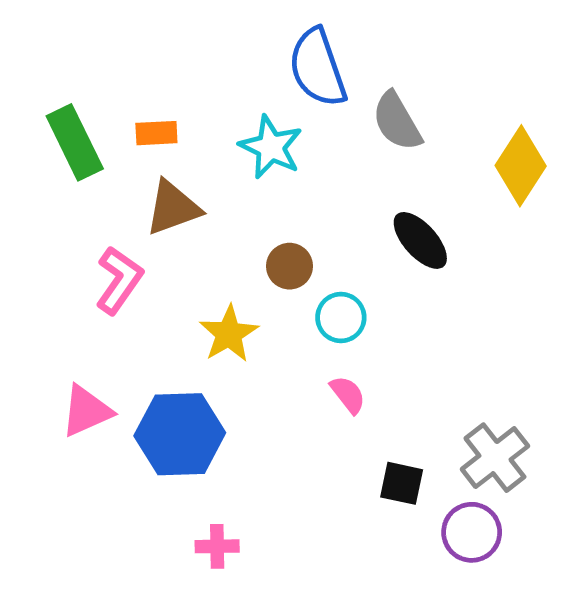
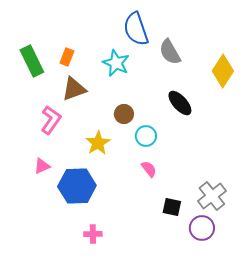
orange rectangle: (156, 133) -> (67, 57), turned -66
pink triangle: (86, 411) -> (42, 166), moved, size x0.7

